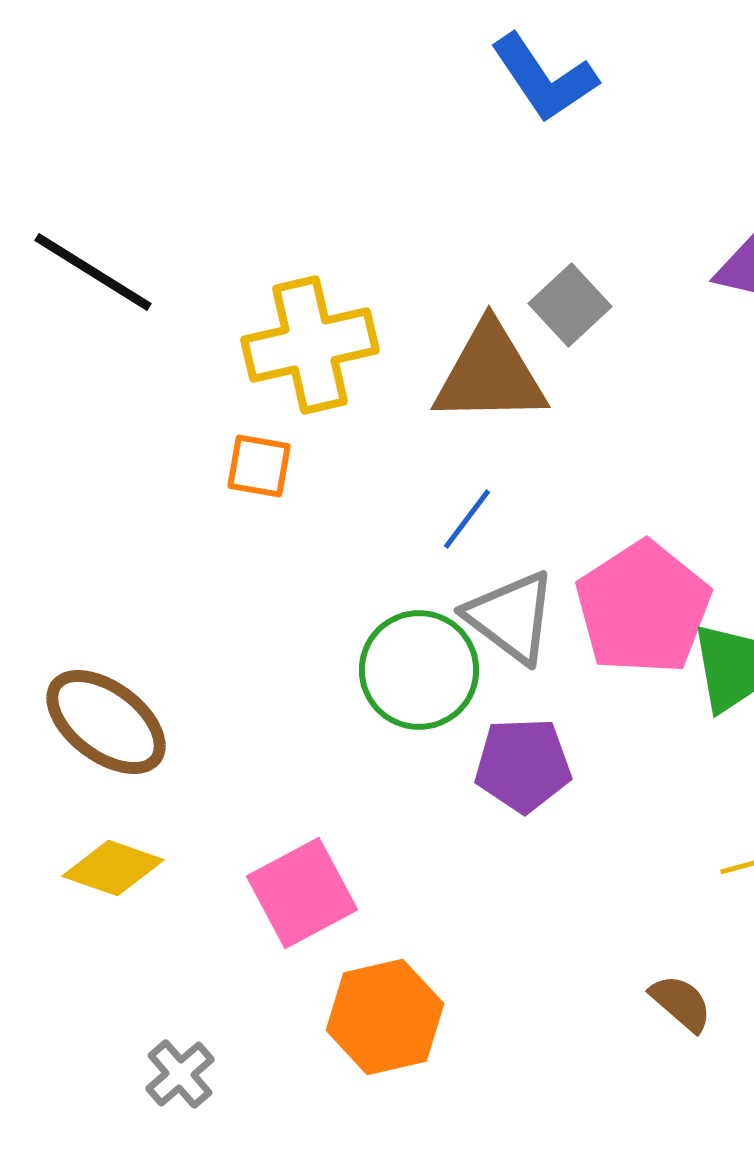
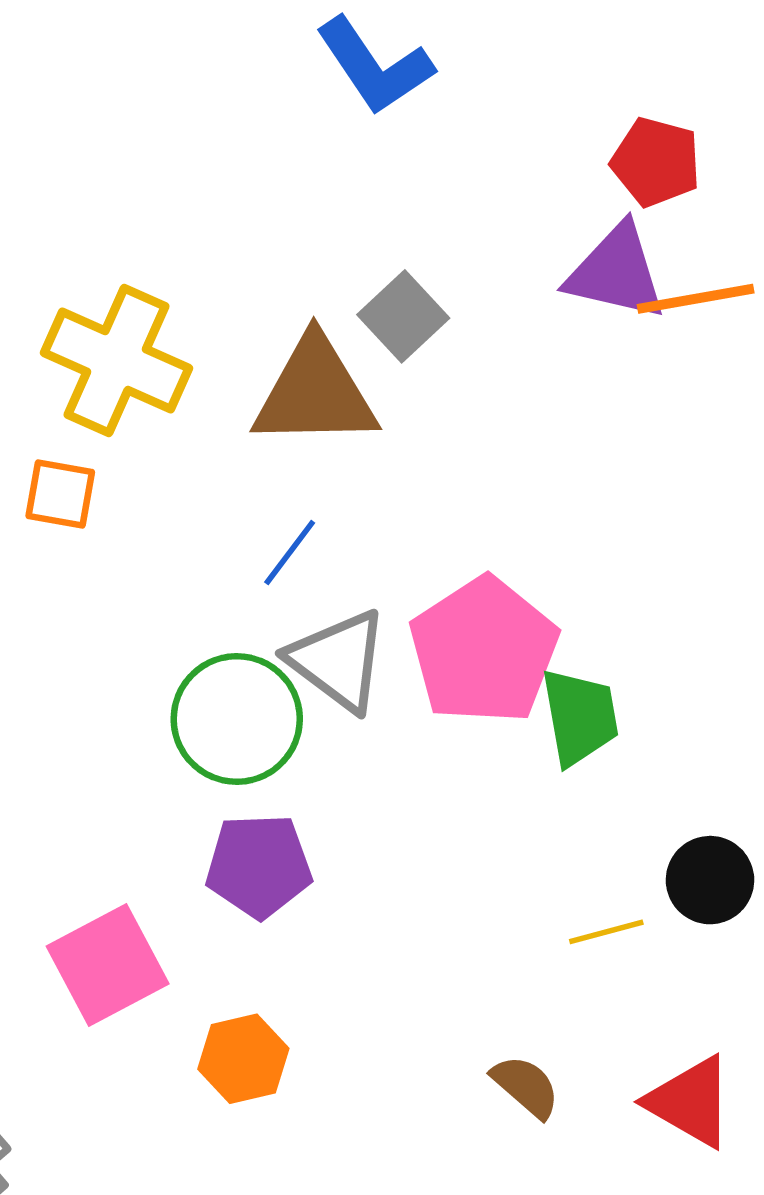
yellow cross: (310, 345) -> (117, 360), turned 37
purple pentagon: (523, 765) -> (259, 866), moved
orange hexagon: (385, 1017) -> (243, 1059), moved, size x0.7

